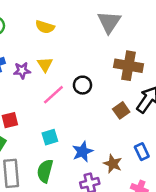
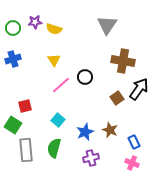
purple star: (22, 71) -> (35, 22), moved
cyan square: (50, 137) -> (58, 120), turned -32
blue rectangle: (142, 152) -> (134, 142), moved
brown star: (113, 164) -> (110, 130), moved

